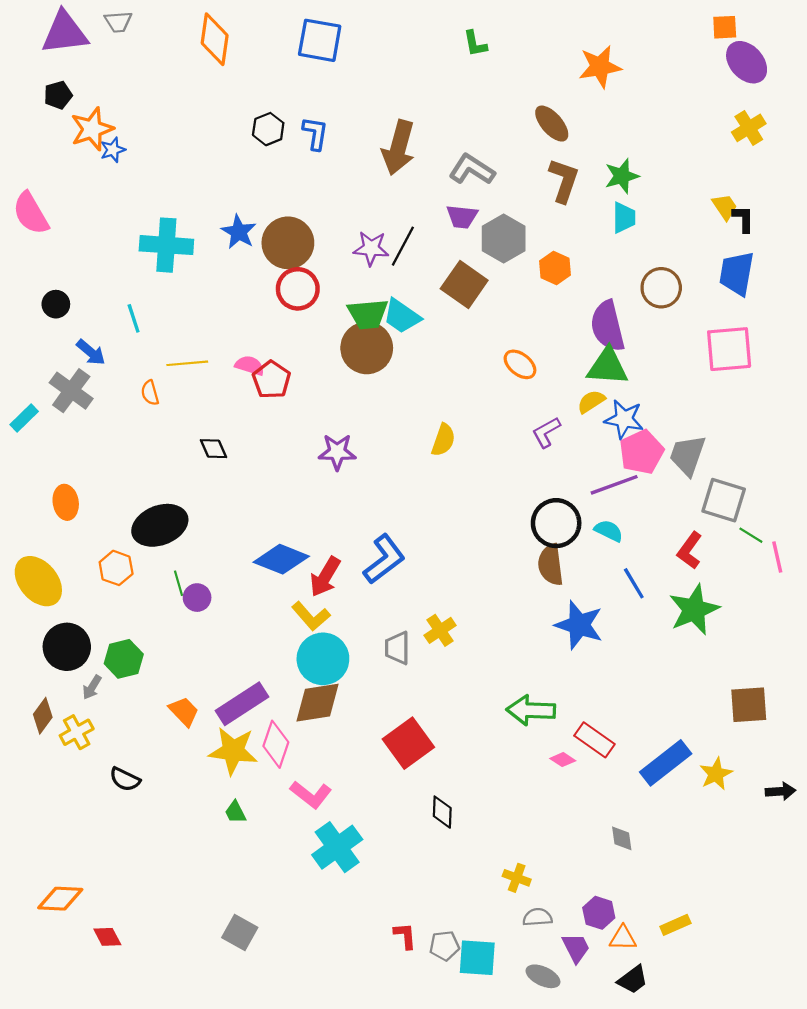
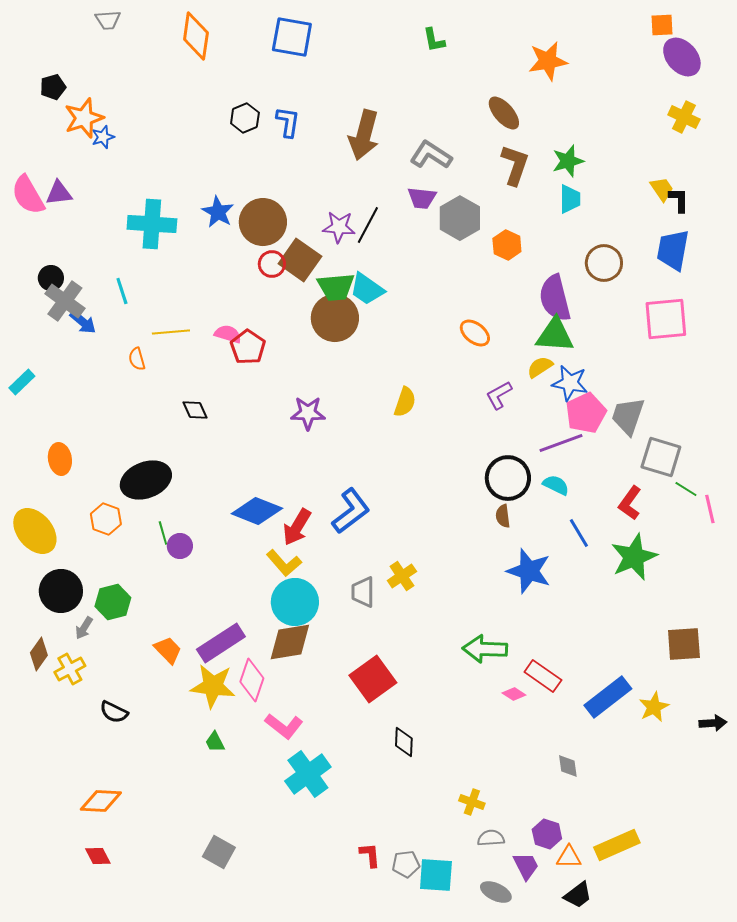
purple triangle: (65, 33) -> (59, 193), moved, size x0.6
yellow cross: (749, 128) -> (684, 117), turned -32
brown square: (464, 284) -> (300, 260), moved
red circle: (298, 289) -> (272, 264), size x0.7
gray cross: (71, 391) -> (65, 301), moved
brown semicircle: (551, 565) -> (503, 516), size x0.6
orange diamond: (60, 899) -> (101, 801), moved
yellow rectangle: (675, 925) -> (617, 845), size x1.6

